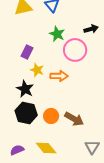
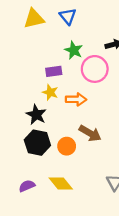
purple rectangle: (27, 52) -> (54, 71), moved, turned 56
brown arrow: (74, 119) -> (90, 133), moved

